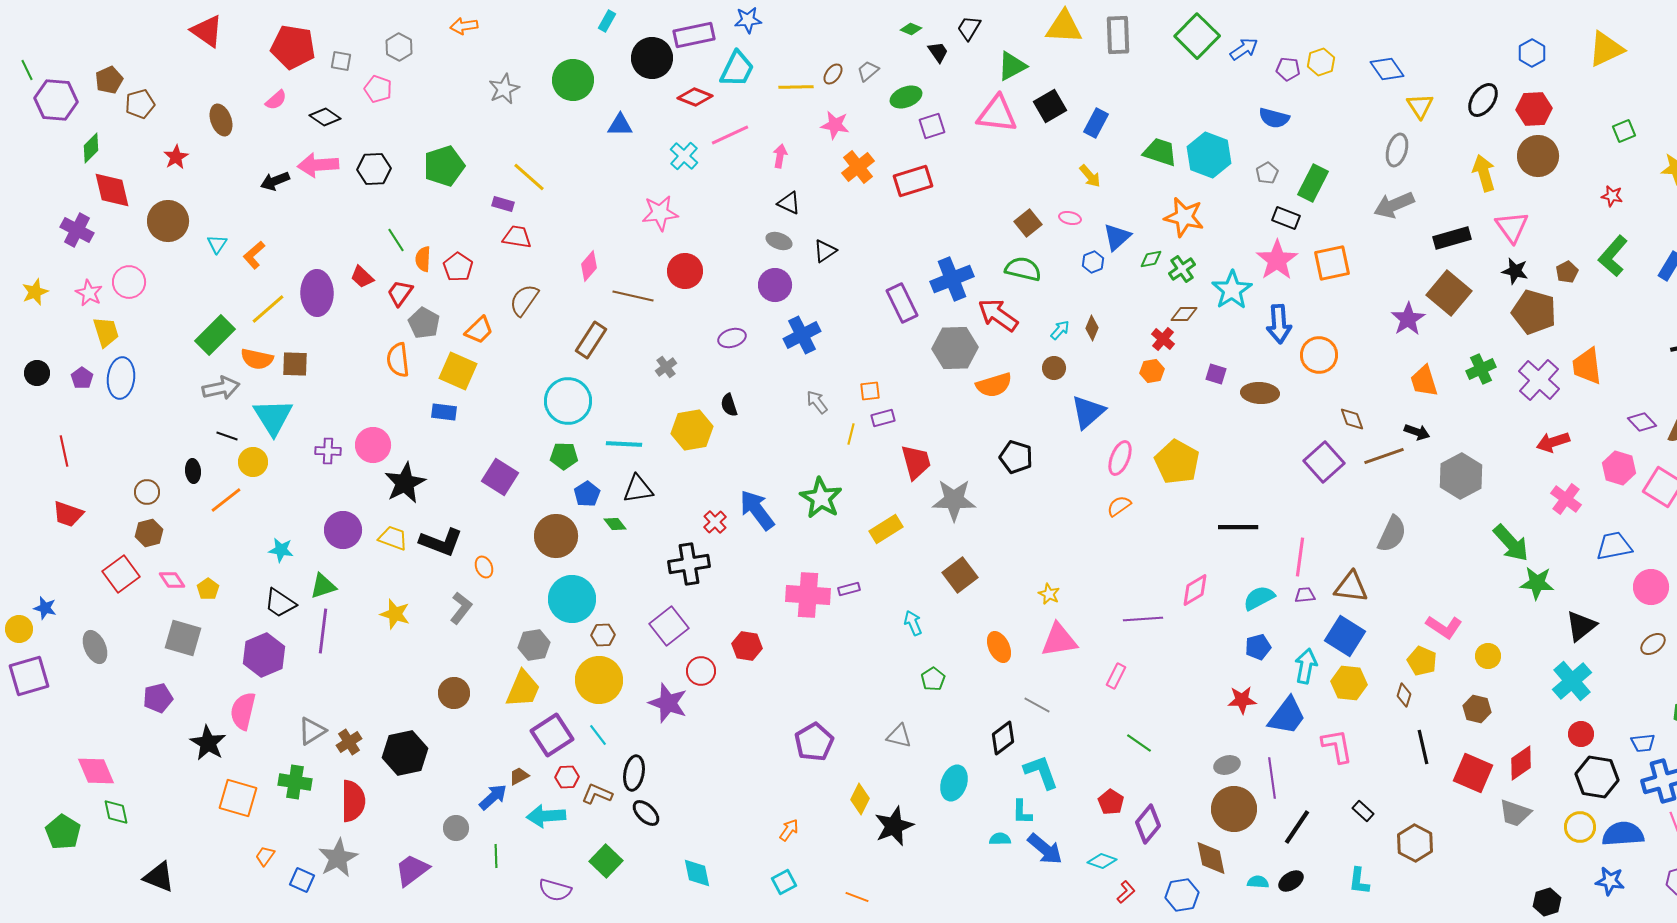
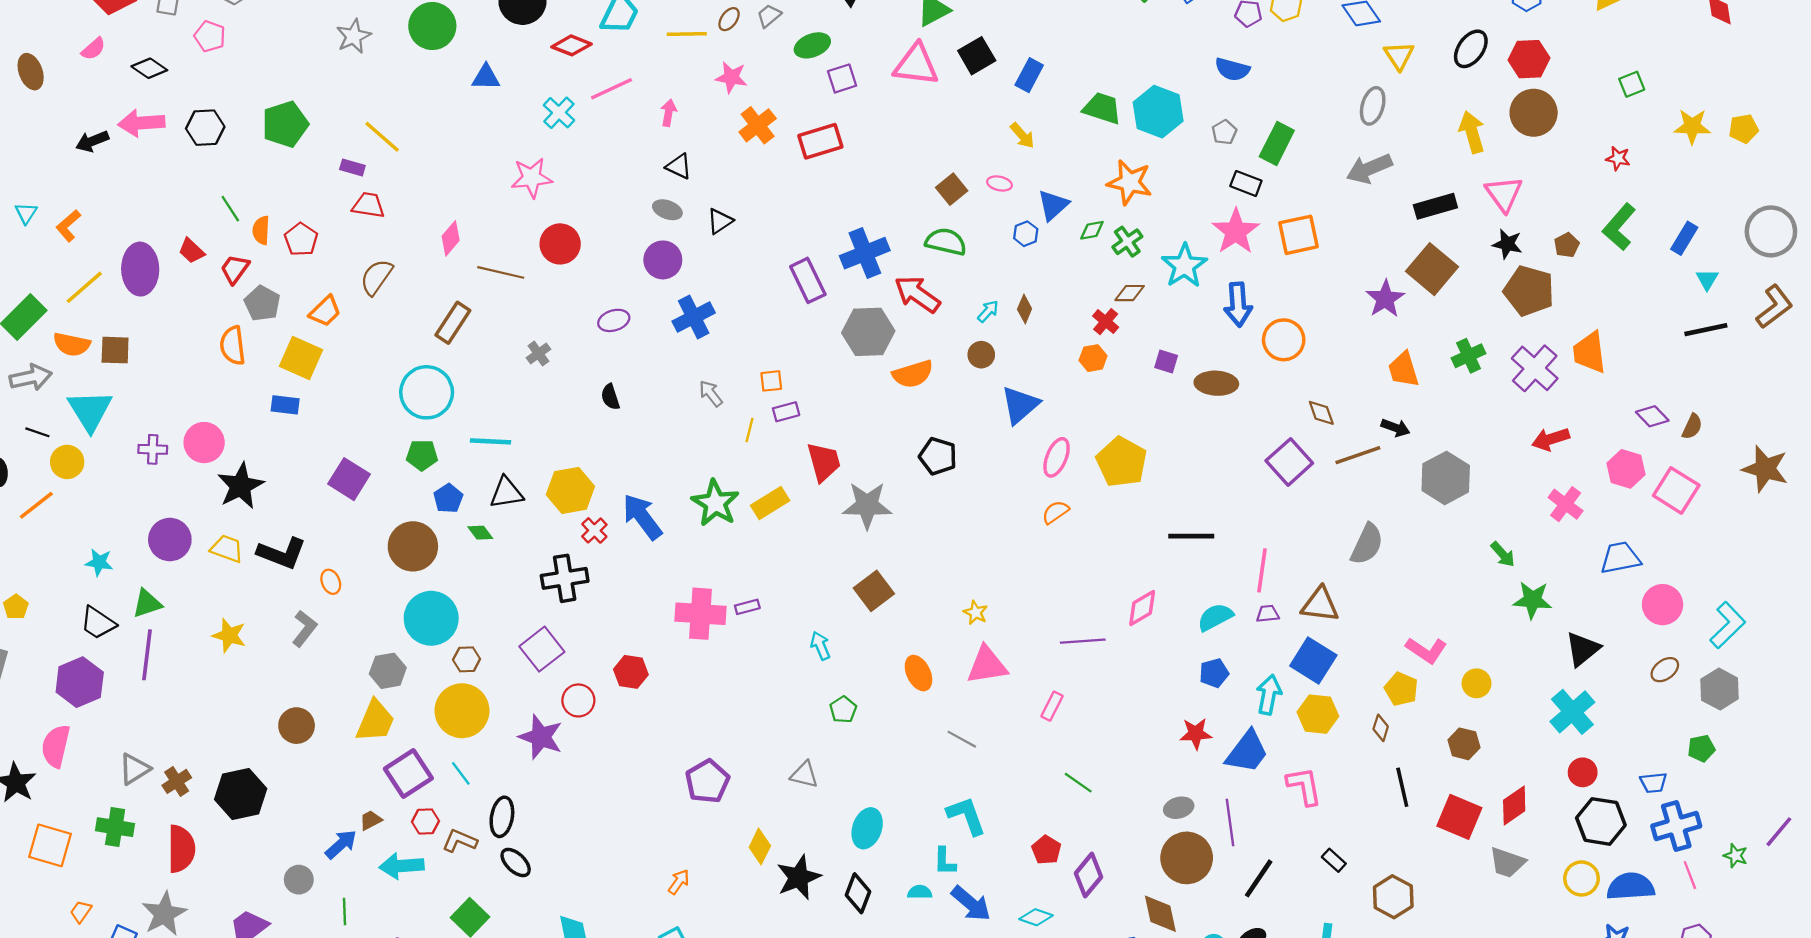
yellow hexagon: (692, 430) -> (570, 490), moved
yellow rectangle: (886, 529) -> (770, 503), moved
green arrow: (1511, 543) -> (1503, 554), size x0.6
black diamond: (1003, 738) -> (858, 893), moved, turned -32

